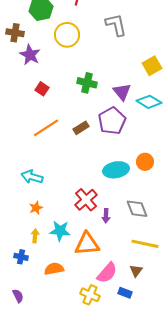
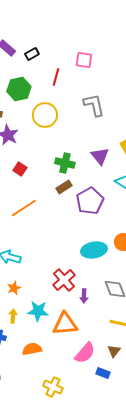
purple triangle: (122, 92) -> (100, 156), moved
brown rectangle: (81, 128) -> (64, 187), moved
yellow cross: (90, 295) -> (53, 387), moved

